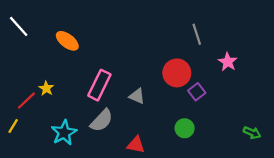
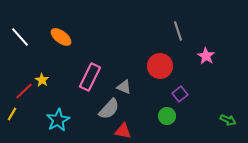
white line: (19, 26) -> (20, 37), moved
purple square: (197, 92) -> (180, 94), moved
gray semicircle: (102, 120) -> (109, 109), moved

